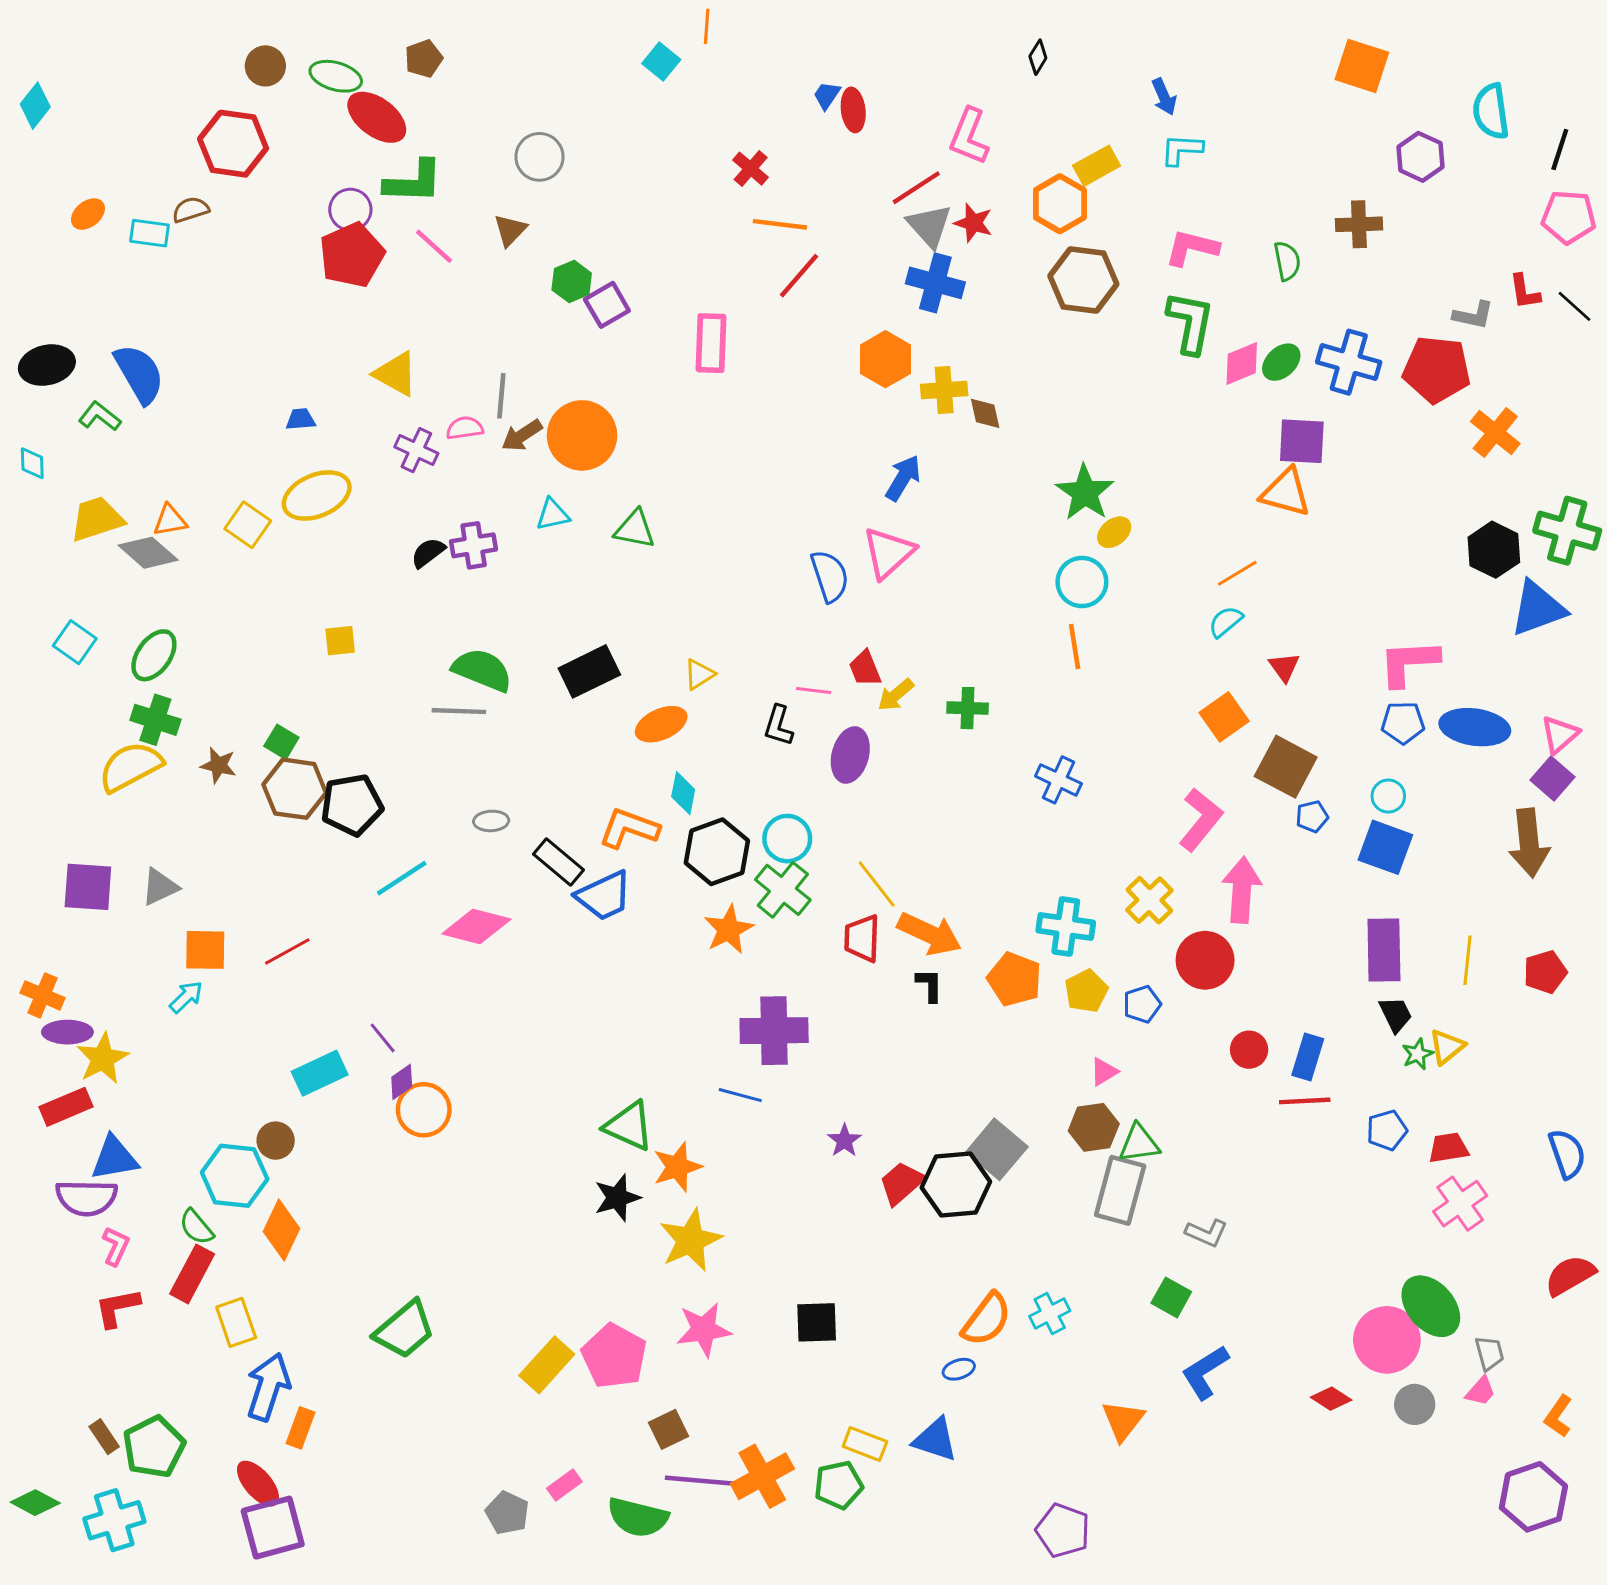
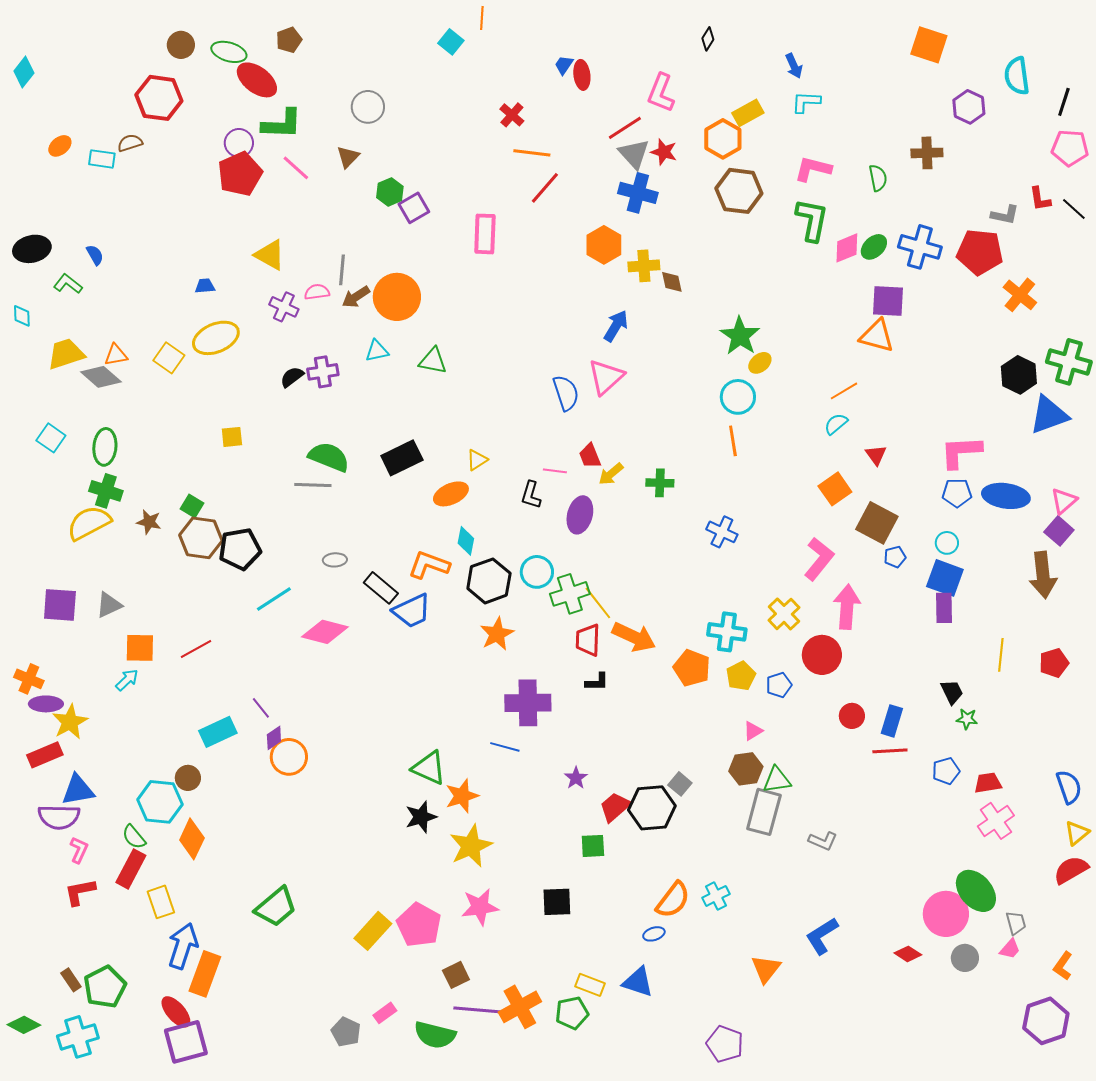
blue semicircle: (139, 374) -> (95, 255), size x0.5
green ellipse: (154, 655) -> (105, 447), turned -30
green cross: (783, 890) -> (570, 594), moved, turned 33
purple rectangle: (1384, 950) -> (944, 608), moved, size x0.7
black L-shape: (929, 985) -> (597, 682), moved, turned 90
yellow triangle: (1447, 1047) -> (1077, 833), moved
green star: (1418, 1054) -> (967, 719), turned 30
gray square: (997, 1149) -> (680, 784), size x0.6
green square: (1171, 1297) -> (593, 846), moved, turned -32
orange rectangle: (301, 1428) -> (205, 974), size x1.6

